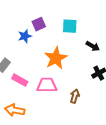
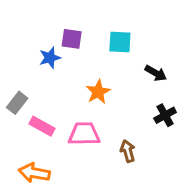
purple square: (39, 24) -> (72, 39), turned 32
orange star: (56, 58) -> (98, 92), size x0.7
brown arrow: (75, 96) -> (128, 151), turned -32

